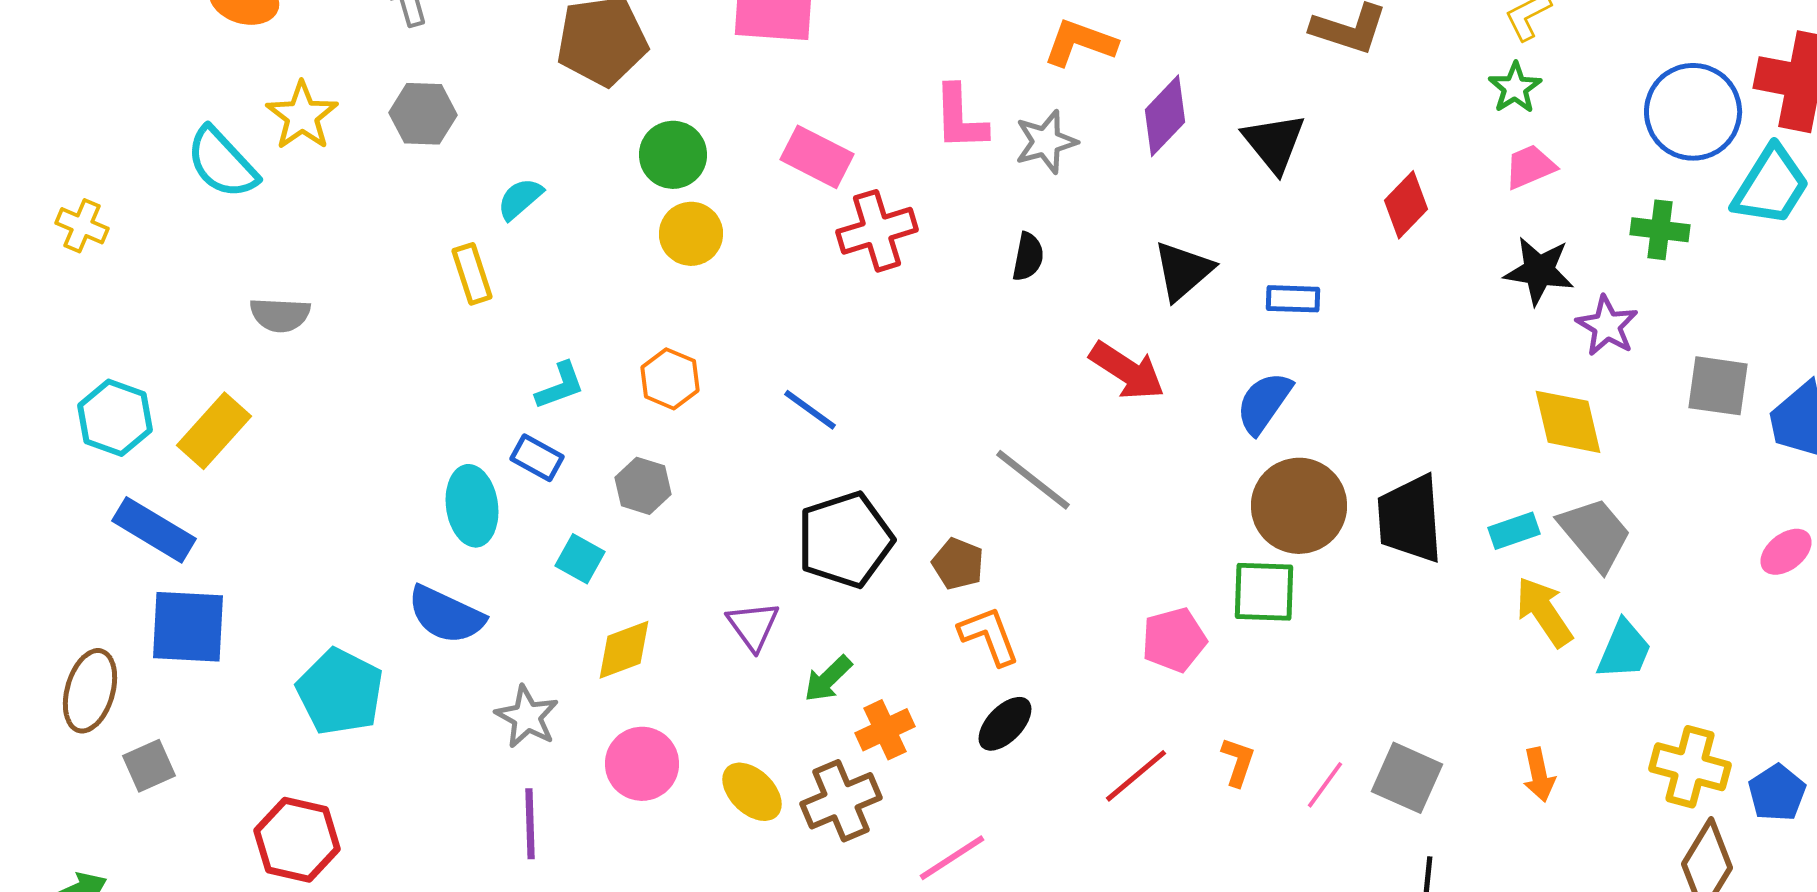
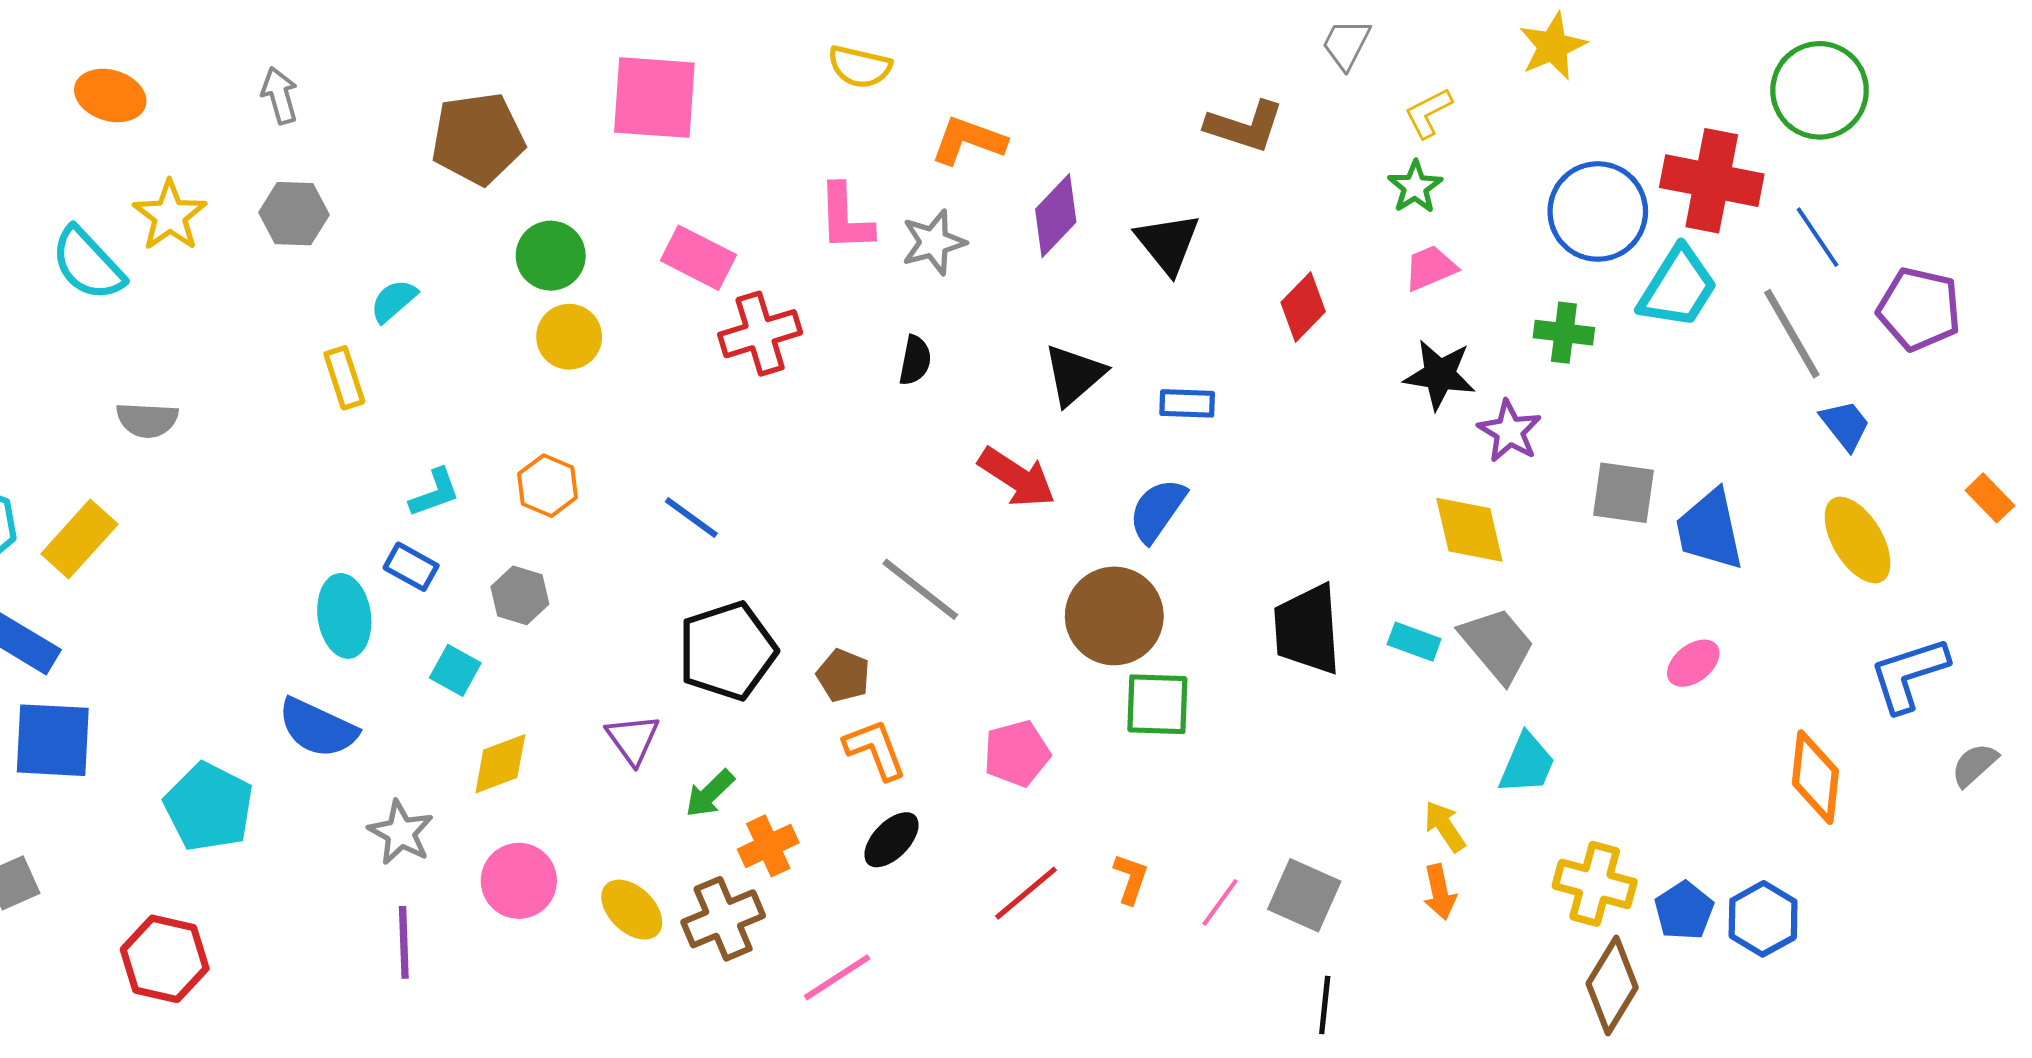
brown circle: (1299, 506) -> (1114, 616), moved
cyan rectangle: (1514, 531) -> (1414, 642), turned 39
yellow arrow: (1544, 612) -> (1445, 826), moved, size x0.7
pink pentagon: (1174, 640) -> (1017, 754), moved

